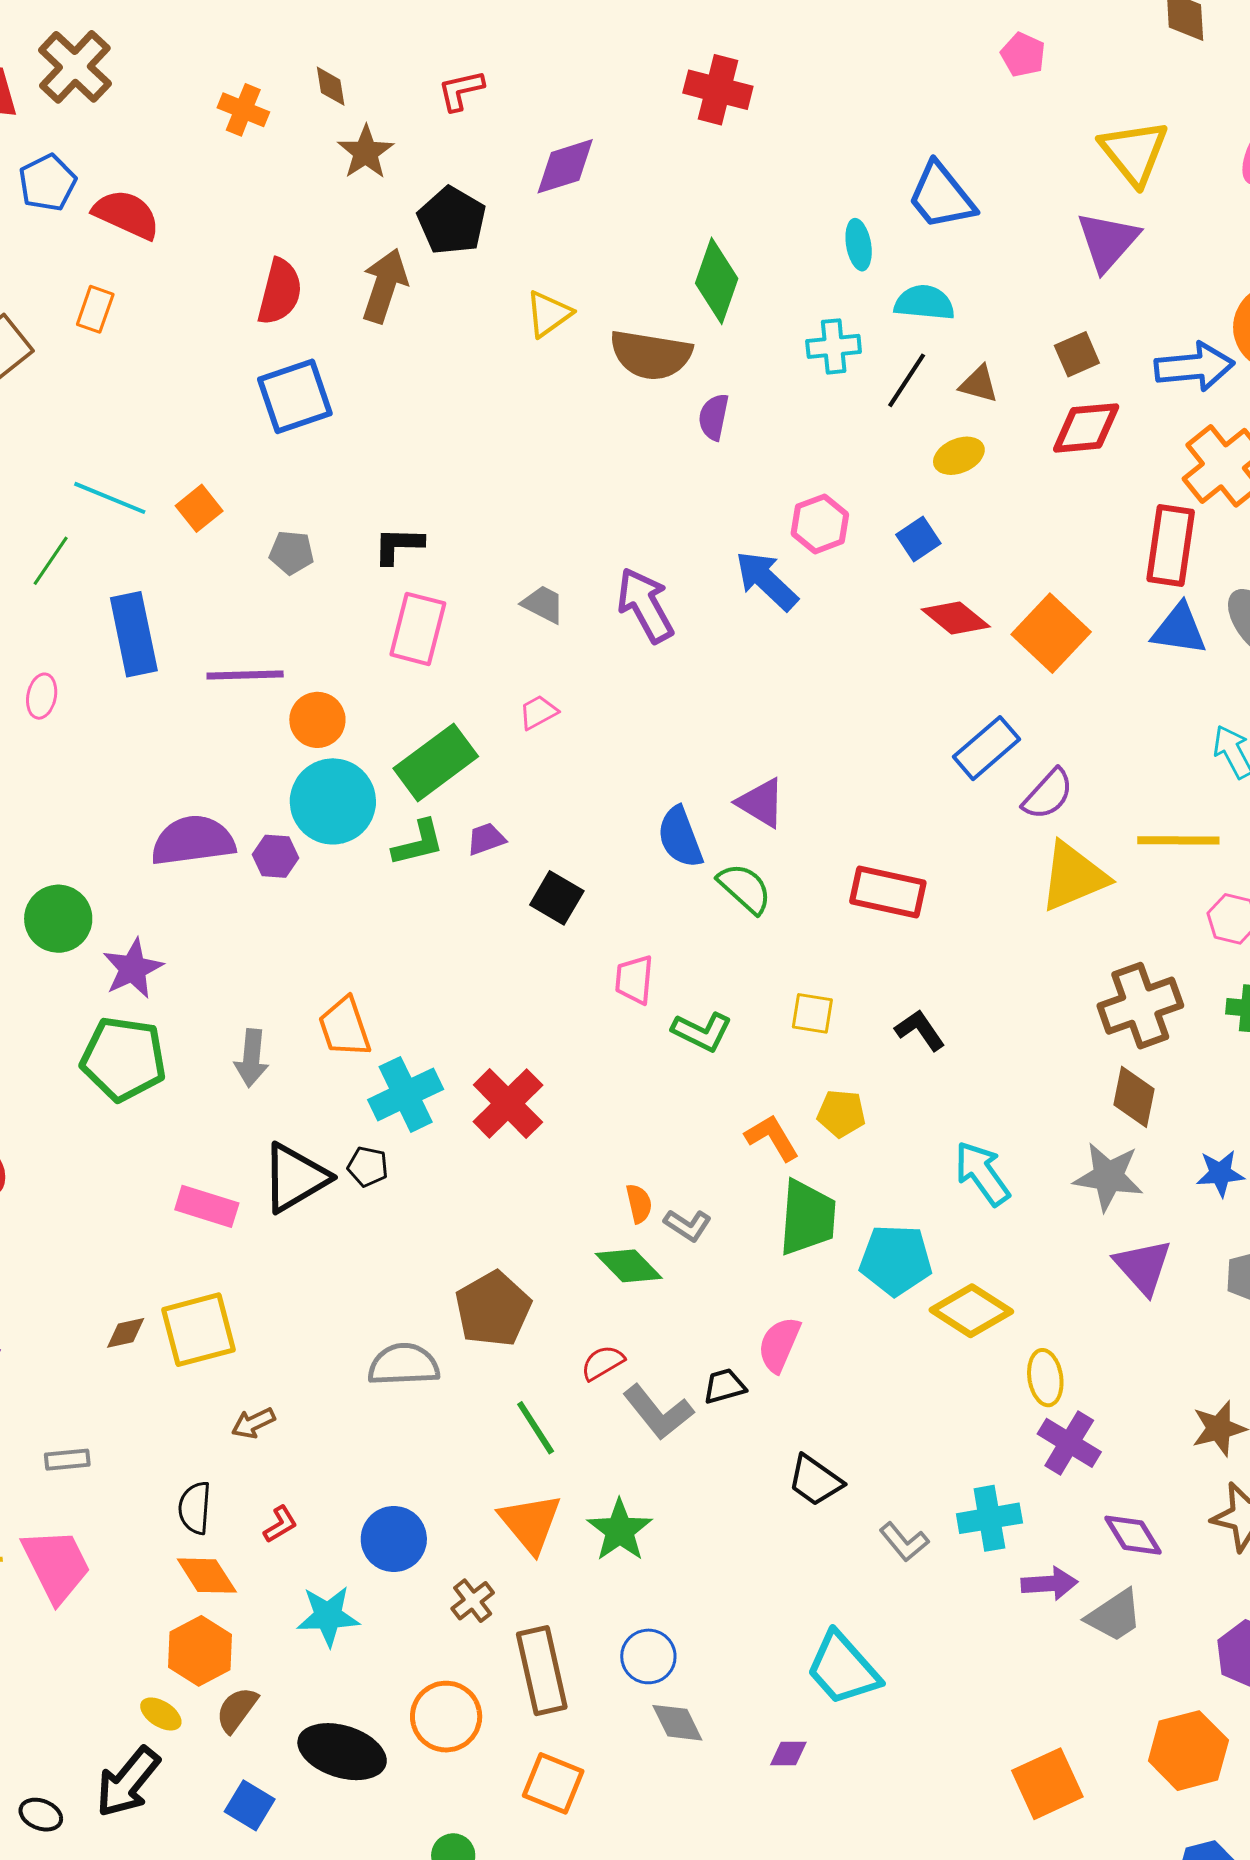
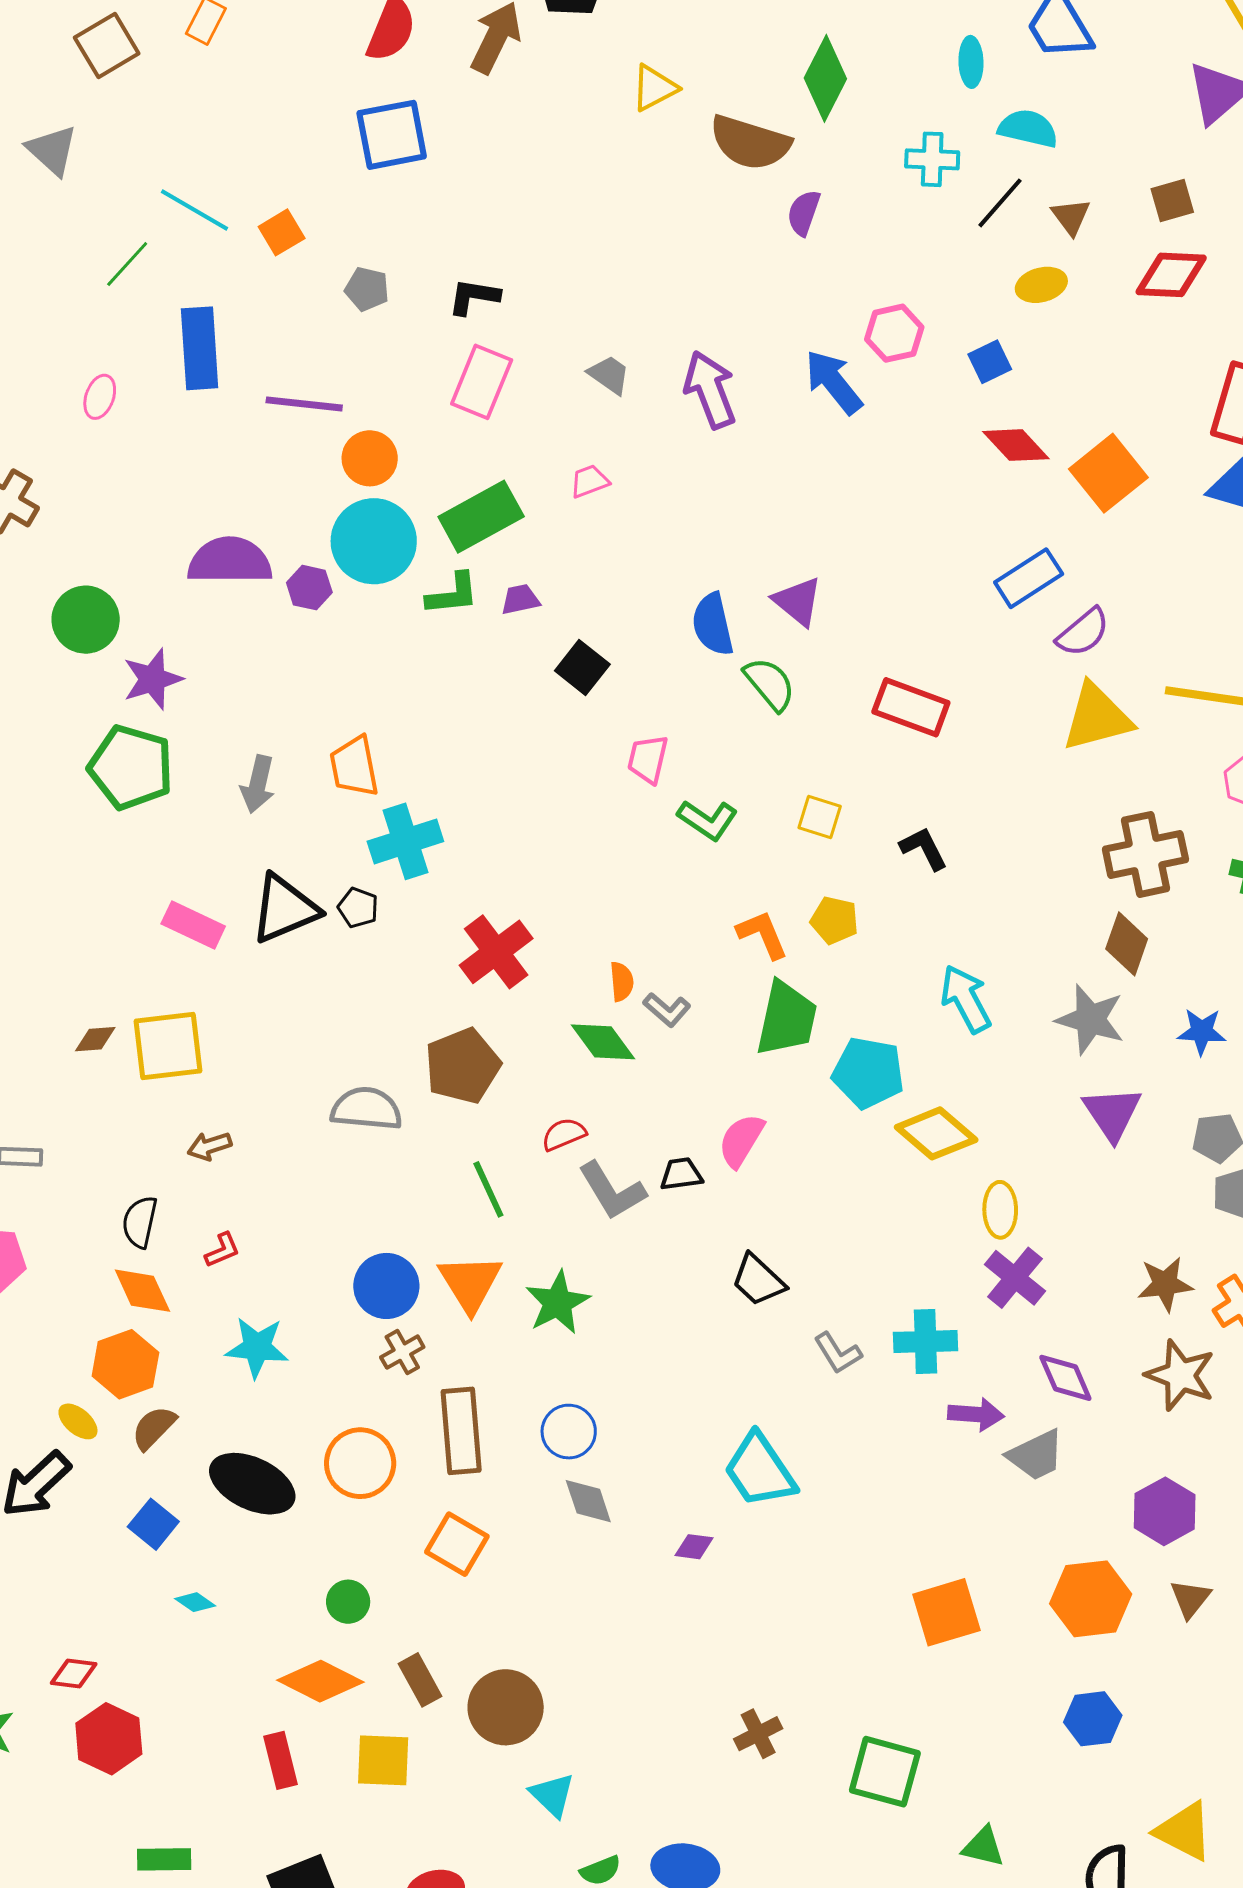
brown triangle: (979, 384) -> (1071, 217), turned 30
red cross: (508, 1103) -> (496, 952), moved
blue circle: (394, 1539) -> (386, 1286), moved

